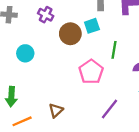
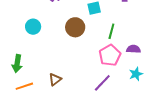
brown circle: (70, 34) -> (75, 27), moved
pink pentagon: (91, 72) -> (110, 55), moved

